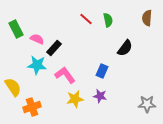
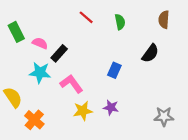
red line: (86, 19) -> (86, 17), moved
black semicircle: (125, 48) -> (150, 53), moved
blue rectangle: (102, 71) -> (114, 70), moved
orange cross: (32, 107) -> (34, 120), turned -30

